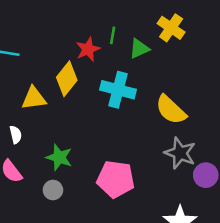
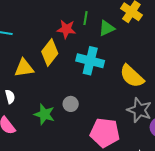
red star: (88, 49) -> (66, 29), turned 30
pink pentagon: (116, 179) -> (105, 133), moved
gray circle: (53, 190) -> (71, 104), moved

